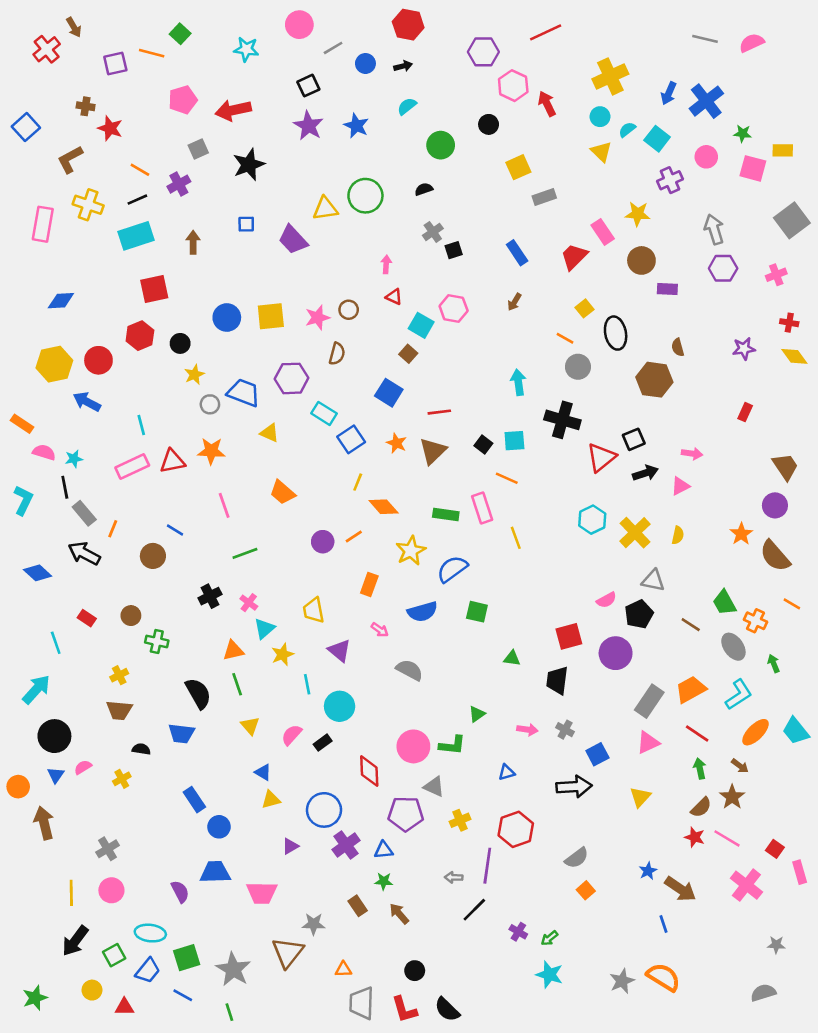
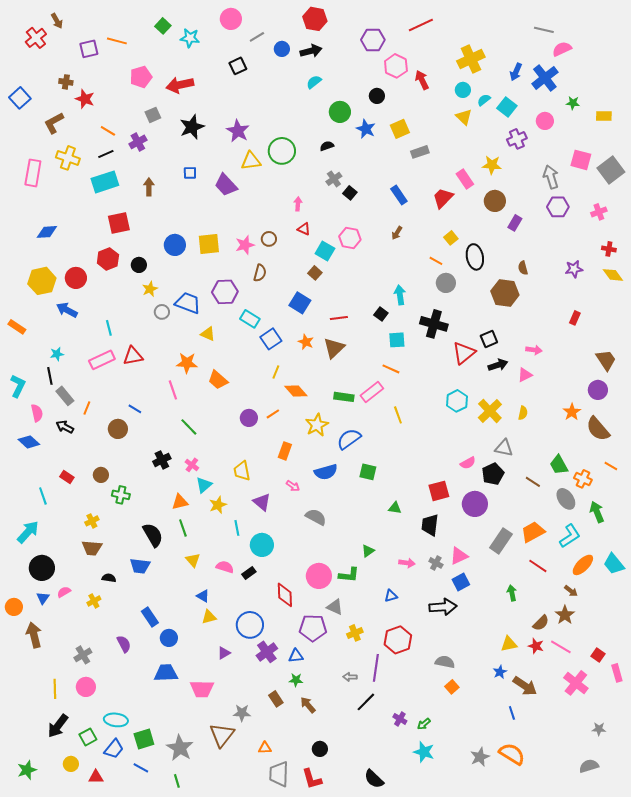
green square: (180, 34) -> (163, 26), moved
pink semicircle: (752, 43) -> (562, 49), moved
black arrow: (403, 66) -> (311, 51), size x1.5
purple star: (308, 126) -> (238, 131), moved
blue star: (356, 126) -> (366, 129), moved
pink square: (753, 168) -> (581, 160), moved
black square: (454, 250) -> (350, 193), turned -32
purple rectangle: (667, 289) -> (515, 223), turned -63
black square: (483, 444) -> (381, 314), moved
orange star: (211, 451) -> (187, 363), moved
pink semicircle: (44, 452) -> (37, 413), moved, turned 60
pink rectangle: (482, 508) -> (372, 392), turned 70
black arrow: (84, 553) -> (65, 427), size x0.7
green line: (245, 553) -> (189, 427), turned 66
green arrow: (774, 664) -> (597, 512), size x1.5
pink semicircle: (292, 735) -> (225, 567), turned 66
pink triangle: (648, 743) -> (459, 556), moved
green arrow: (700, 768) -> (512, 593), moved
yellow triangle: (640, 797) -> (509, 644), moved, turned 36
gray semicircle: (577, 858) -> (445, 662), turned -132
purple semicircle: (180, 892) -> (124, 644), moved
black semicircle: (447, 1010) -> (374, 779), moved

